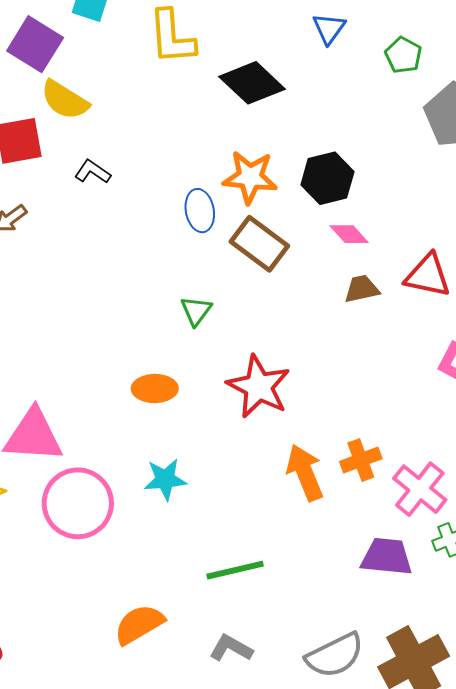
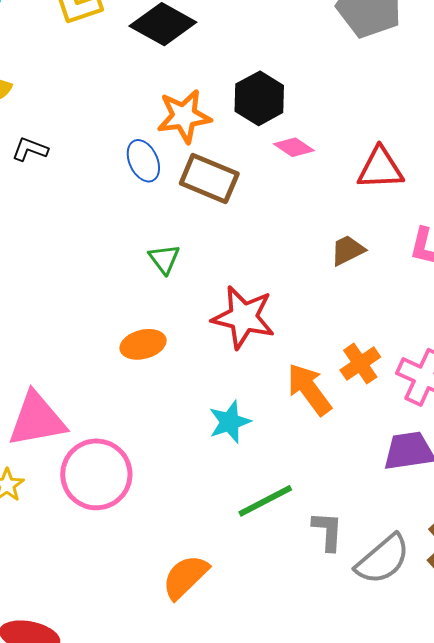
brown trapezoid: (362, 289) -> (348, 250), moved
cyan star: (165, 479) -> (230, 422), moved
gray L-shape: (231, 648) -> (328, 531), moved, turned 78

